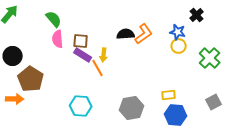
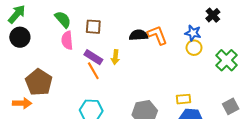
orange L-shape: (144, 34) -> (157, 35), turned -75
brown square: (81, 41) -> (93, 27), moved
black circle: (13, 56) -> (20, 37), moved
orange line: (98, 68) -> (93, 71), moved

